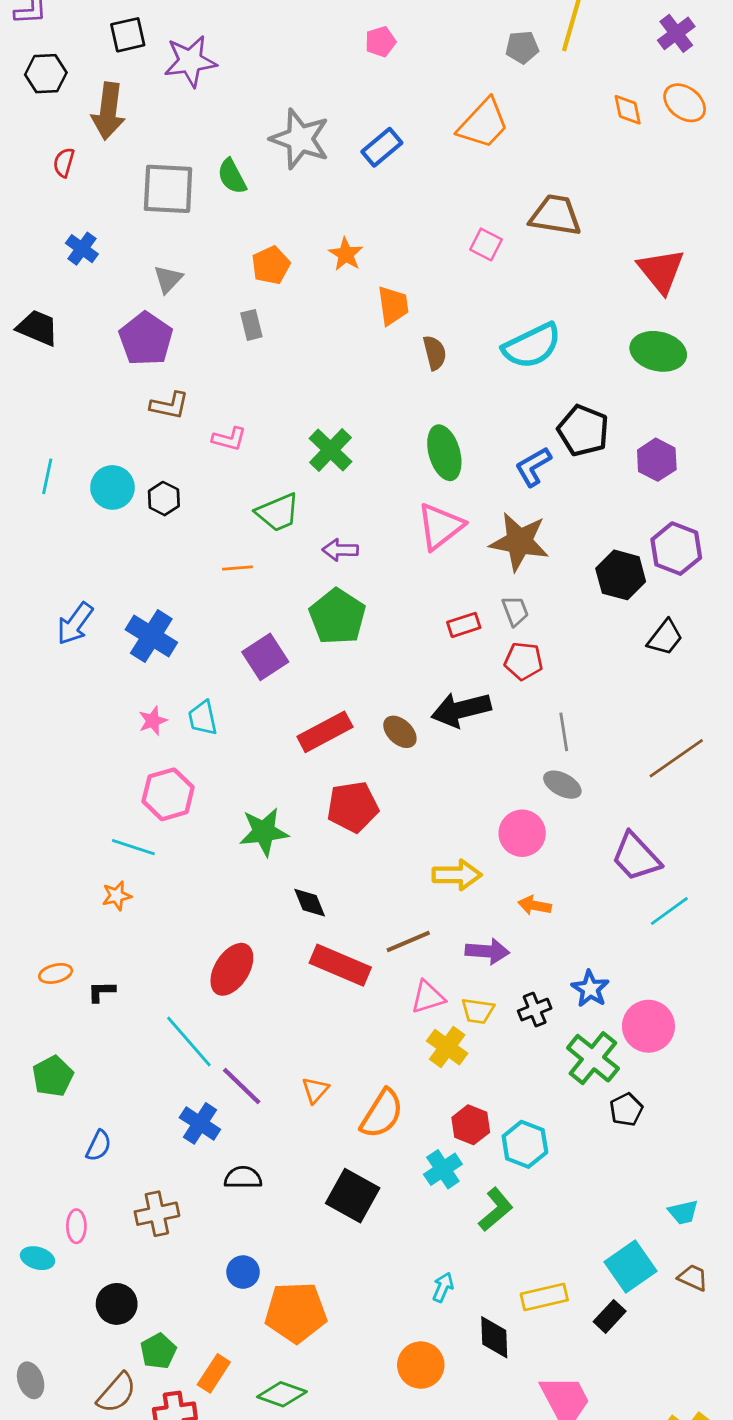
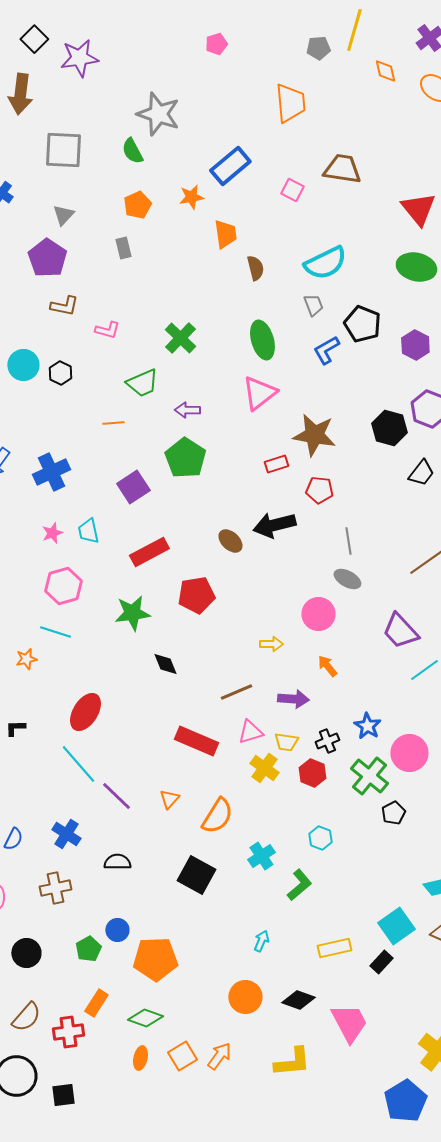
black square: (128, 35) -> (34, 39), turned -32
orange diamond: (628, 110) -> (385, 71), moved
orange trapezoid: (483, 124) -> (290, 103), turned -48
blue rectangle: (382, 147) -> (230, 166), moved, size x1.4
green semicircle: (232, 176) -> (132, 151), moved
orange star: (346, 254) -> (191, 197), turned 30
brown star: (519, 542) -> (314, 435), moved
gray trapezoid: (515, 611) -> (313, 305), moved
blue cross: (151, 636) -> (51, 472), turned 33
red rectangle: (325, 732) -> (149, 552), moved
cyan line: (133, 847) -> (55, 632), moved
yellow arrow: (457, 875) -> (271, 644), size x0.7
orange arrow: (535, 905) -> (327, 666), turned 40
red rectangle: (340, 965) -> (196, 741), moved
red ellipse: (232, 969) -> (85, 712), moved
blue cross: (200, 1123) -> (66, 834), moved
red hexagon: (471, 1125) -> (312, 773), moved
cyan hexagon: (525, 1144) -> (320, 838), size x0.7
black diamond: (494, 1337) -> (298, 1000), moved, turned -68
green pentagon: (158, 1351) -> (88, 949), moved

